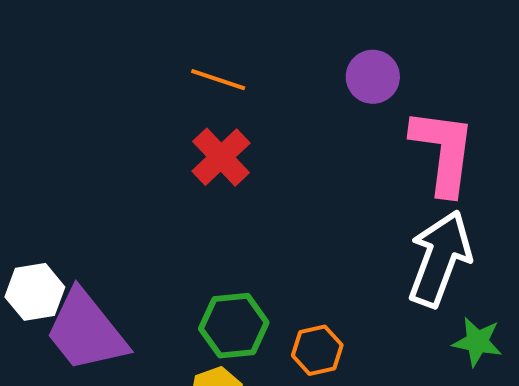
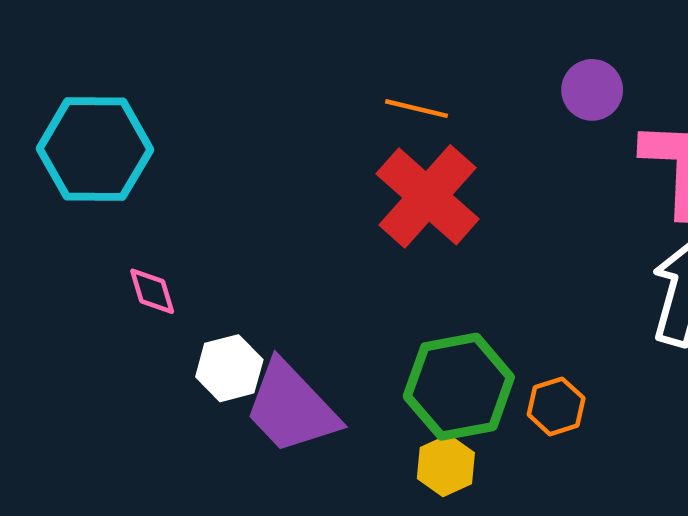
red cross: (221, 157) -> (428, 196), size x1.5
green hexagon: (234, 326) -> (459, 387), size x1.4

